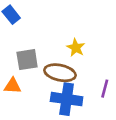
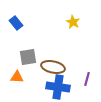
yellow star: (76, 48) -> (73, 22), moved

